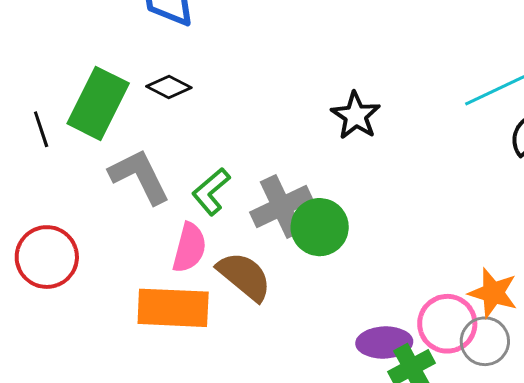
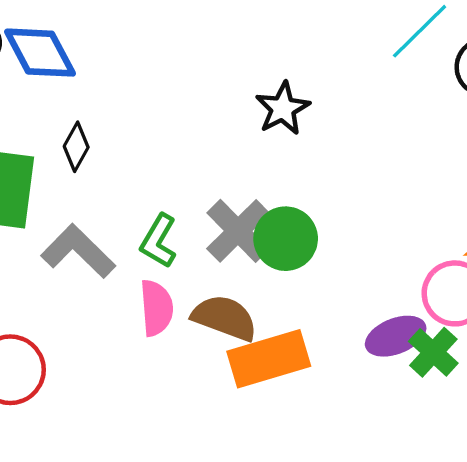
black diamond: (169, 87) -> (76, 147), turned -69
black star: (356, 116) -> (283, 108), turned 30
orange rectangle: (173, 308) -> (269, 359), moved

